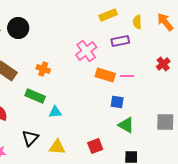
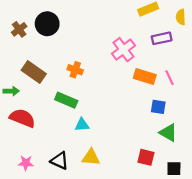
pink line: (127, 76) -> (169, 78), turned 64
cyan triangle: (55, 112) -> (82, 125), moved
black triangle: (30, 138) -> (59, 161), moved, turned -48
red square: (95, 146) -> (146, 157), moved, turned 35

